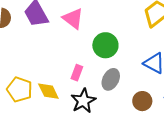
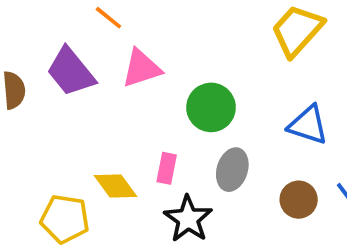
pink triangle: (73, 19) -> (141, 68), turned -45
yellow diamond: (48, 91) -> (116, 186), moved

